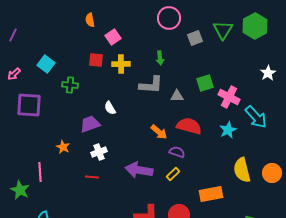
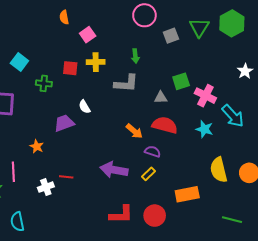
red square: (96, 60) -> (70, 68), moved
gray triangle: (177, 96) -> (161, 98), moved
cyan star: (228, 130) -> (204, 129), turned -30
white cross: (99, 152) -> (46, 187), moved

